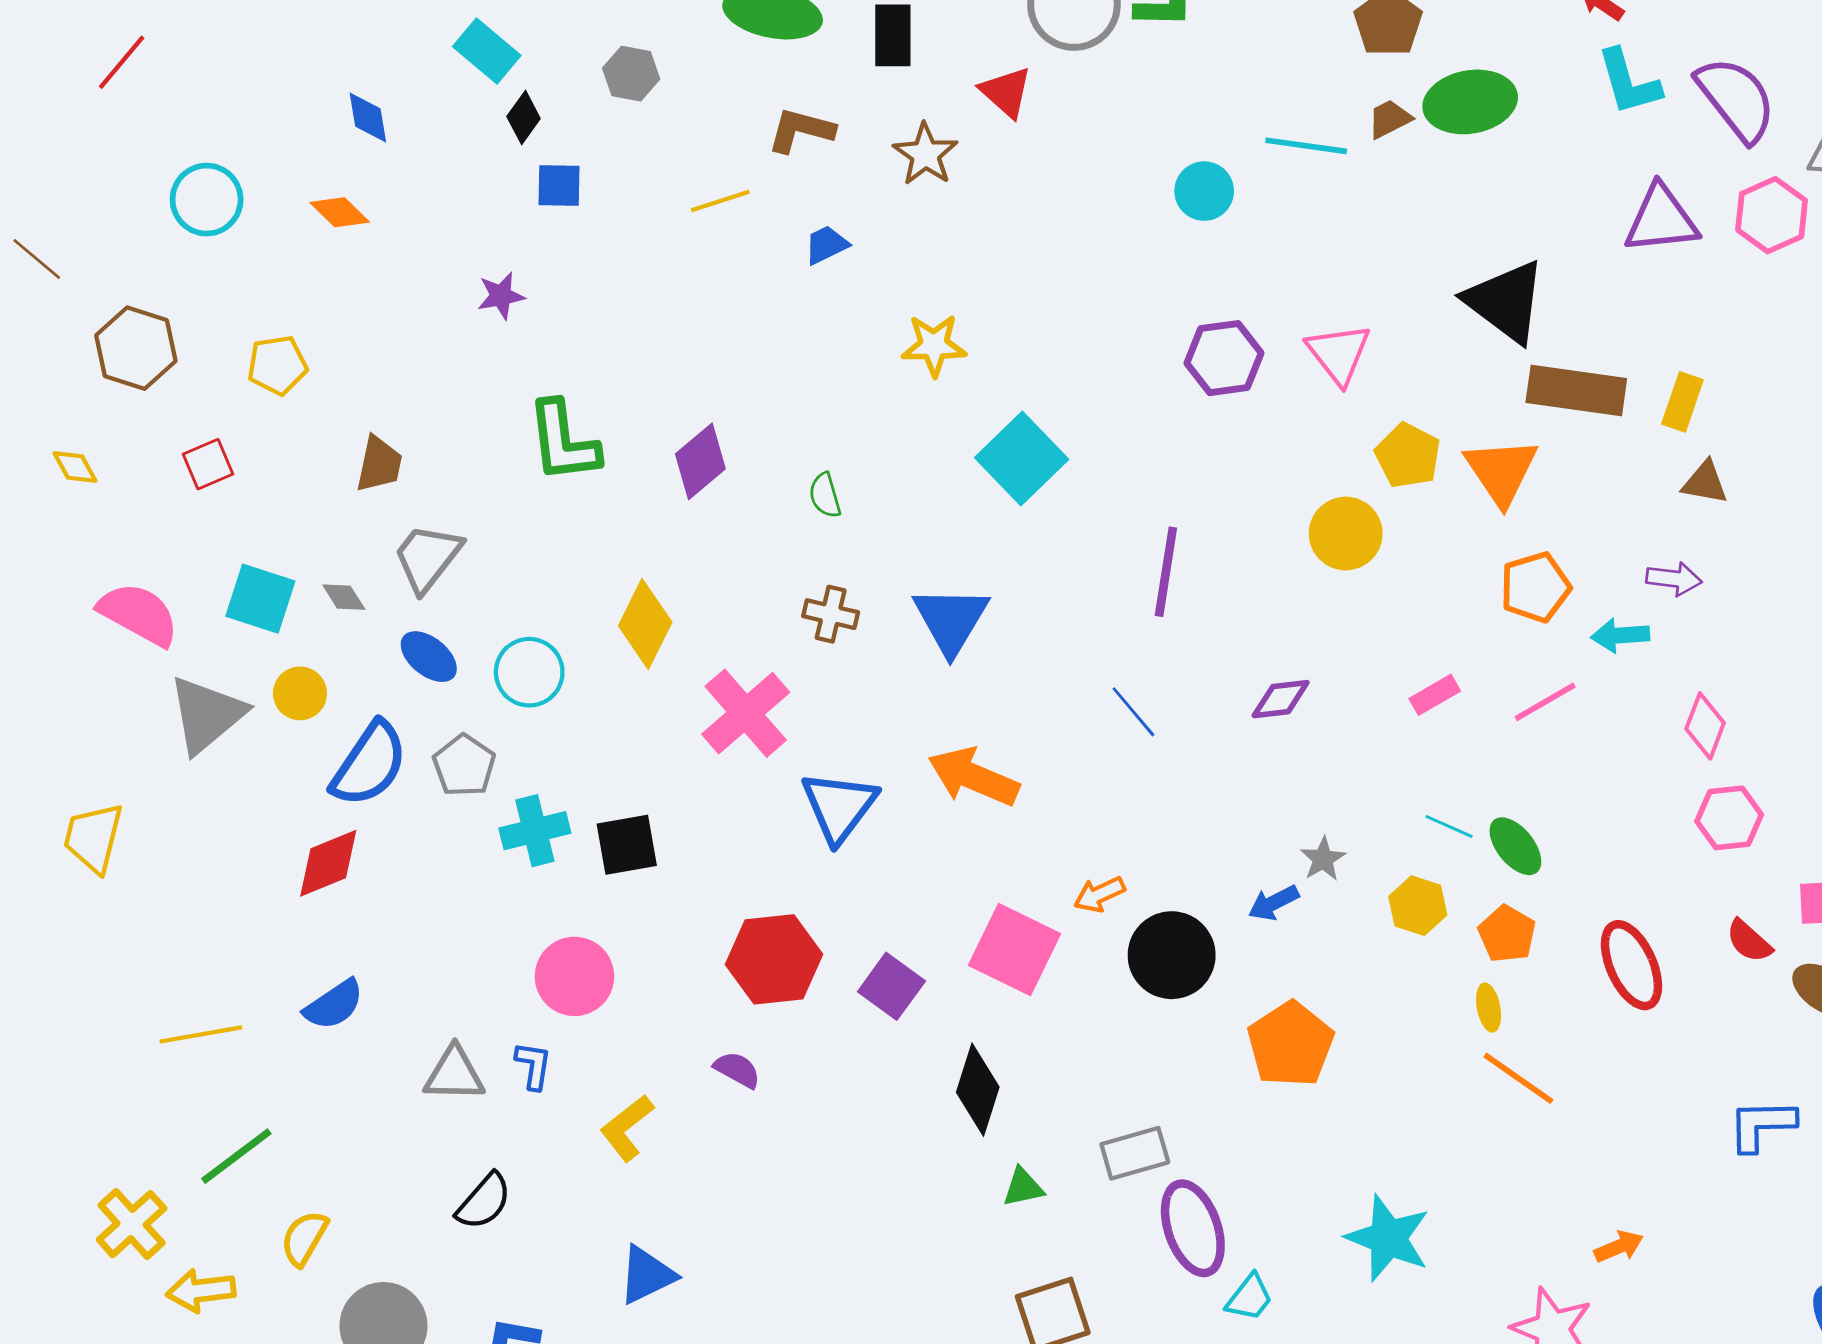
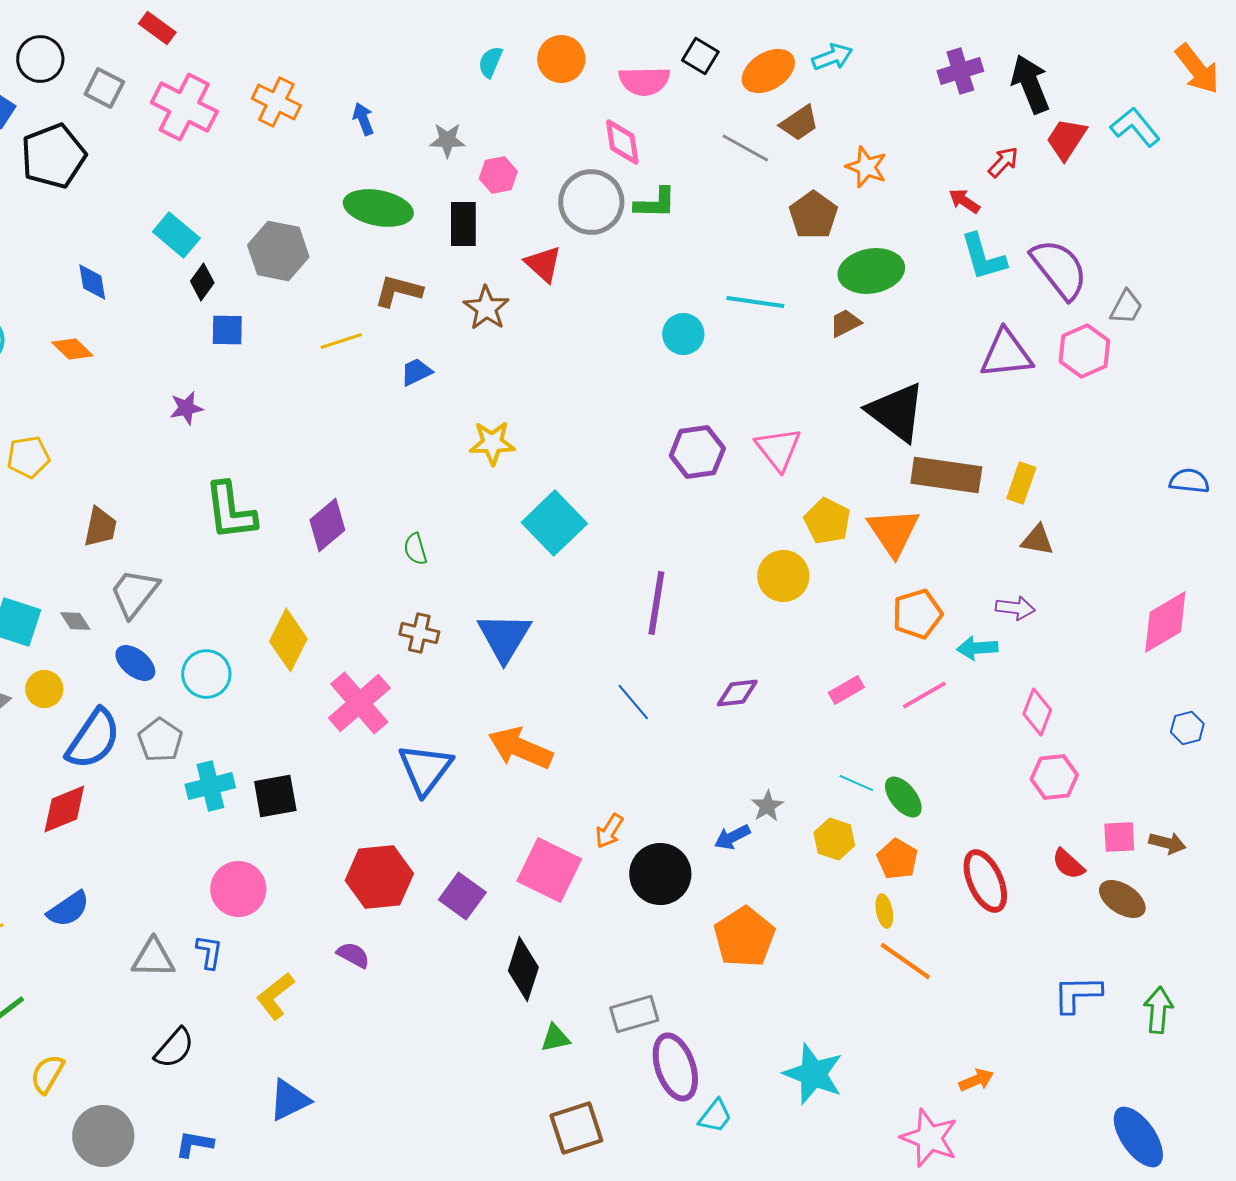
gray hexagon: (631, 74) -> (278, 251), size x1.5
brown trapezoid: (1390, 119) -> (845, 323), moved
orange arrow: (1099, 894) -> (609, 831), turned -33

